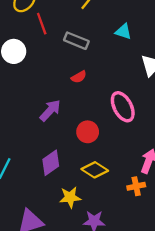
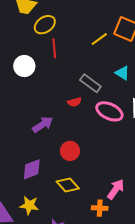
gray rectangle: (76, 41) -> (90, 83), moved
pink ellipse: (123, 107) -> (109, 111), moved, turned -52
yellow star: (70, 197) -> (29, 205), moved

